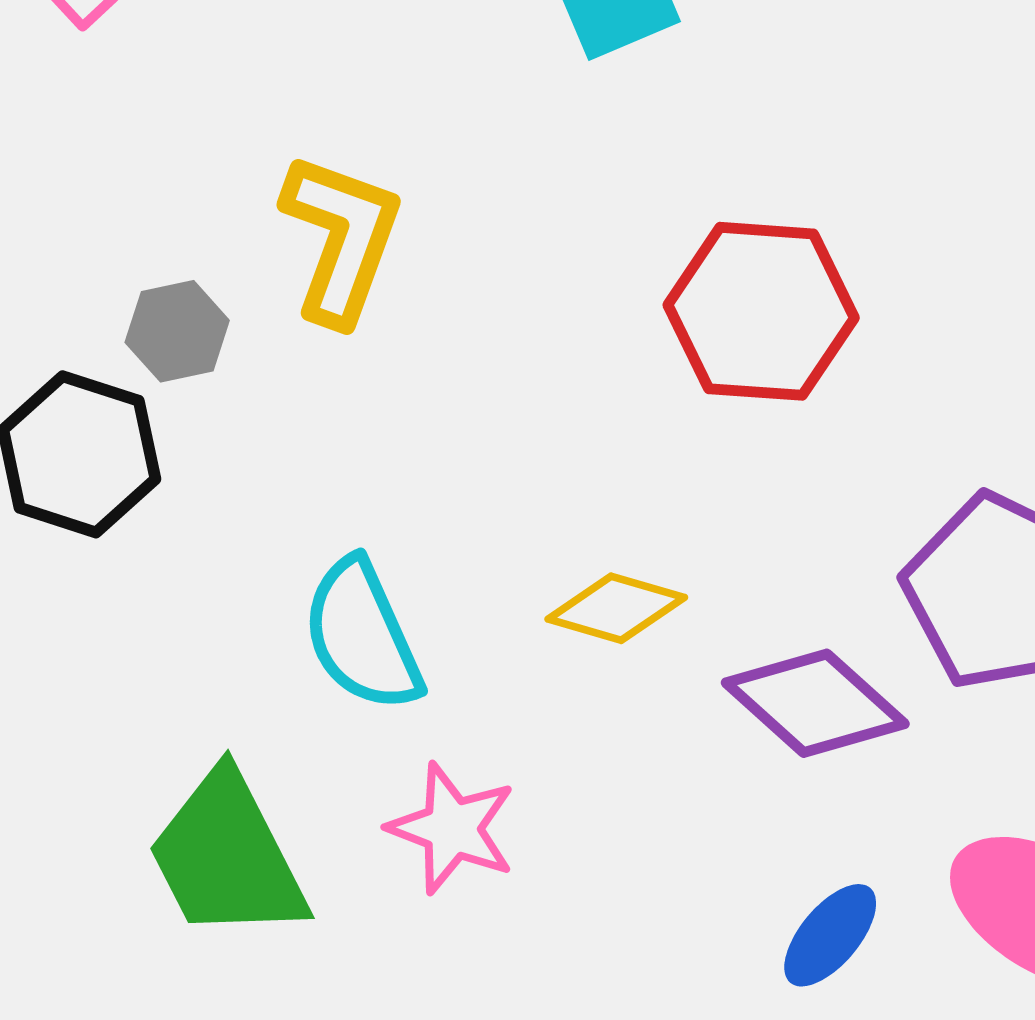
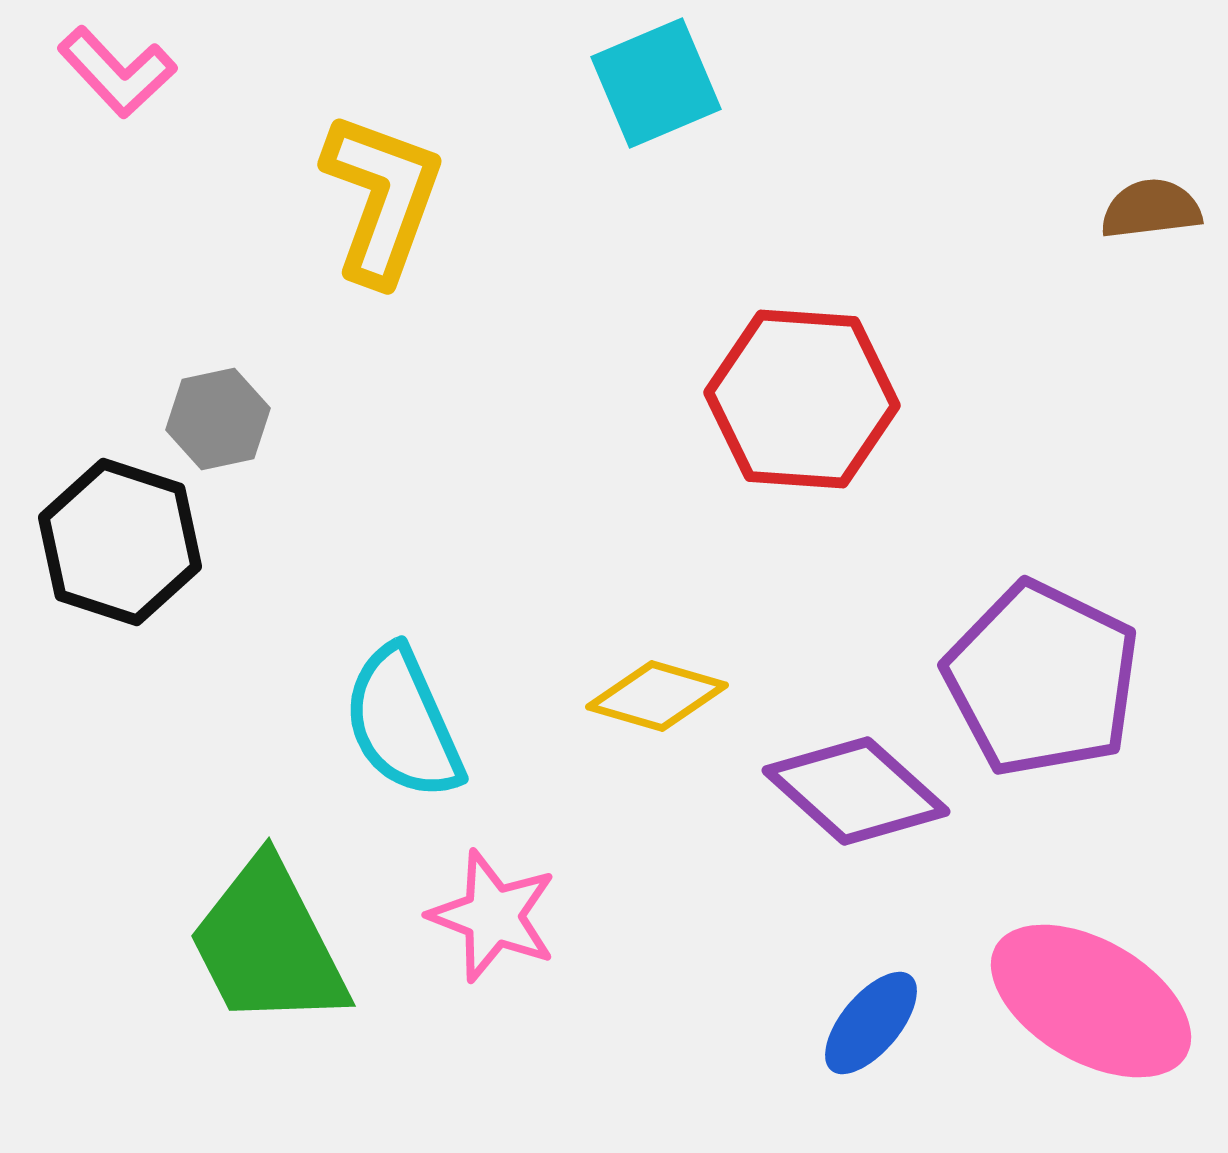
yellow L-shape: (341, 238) -> (382, 198), moved

